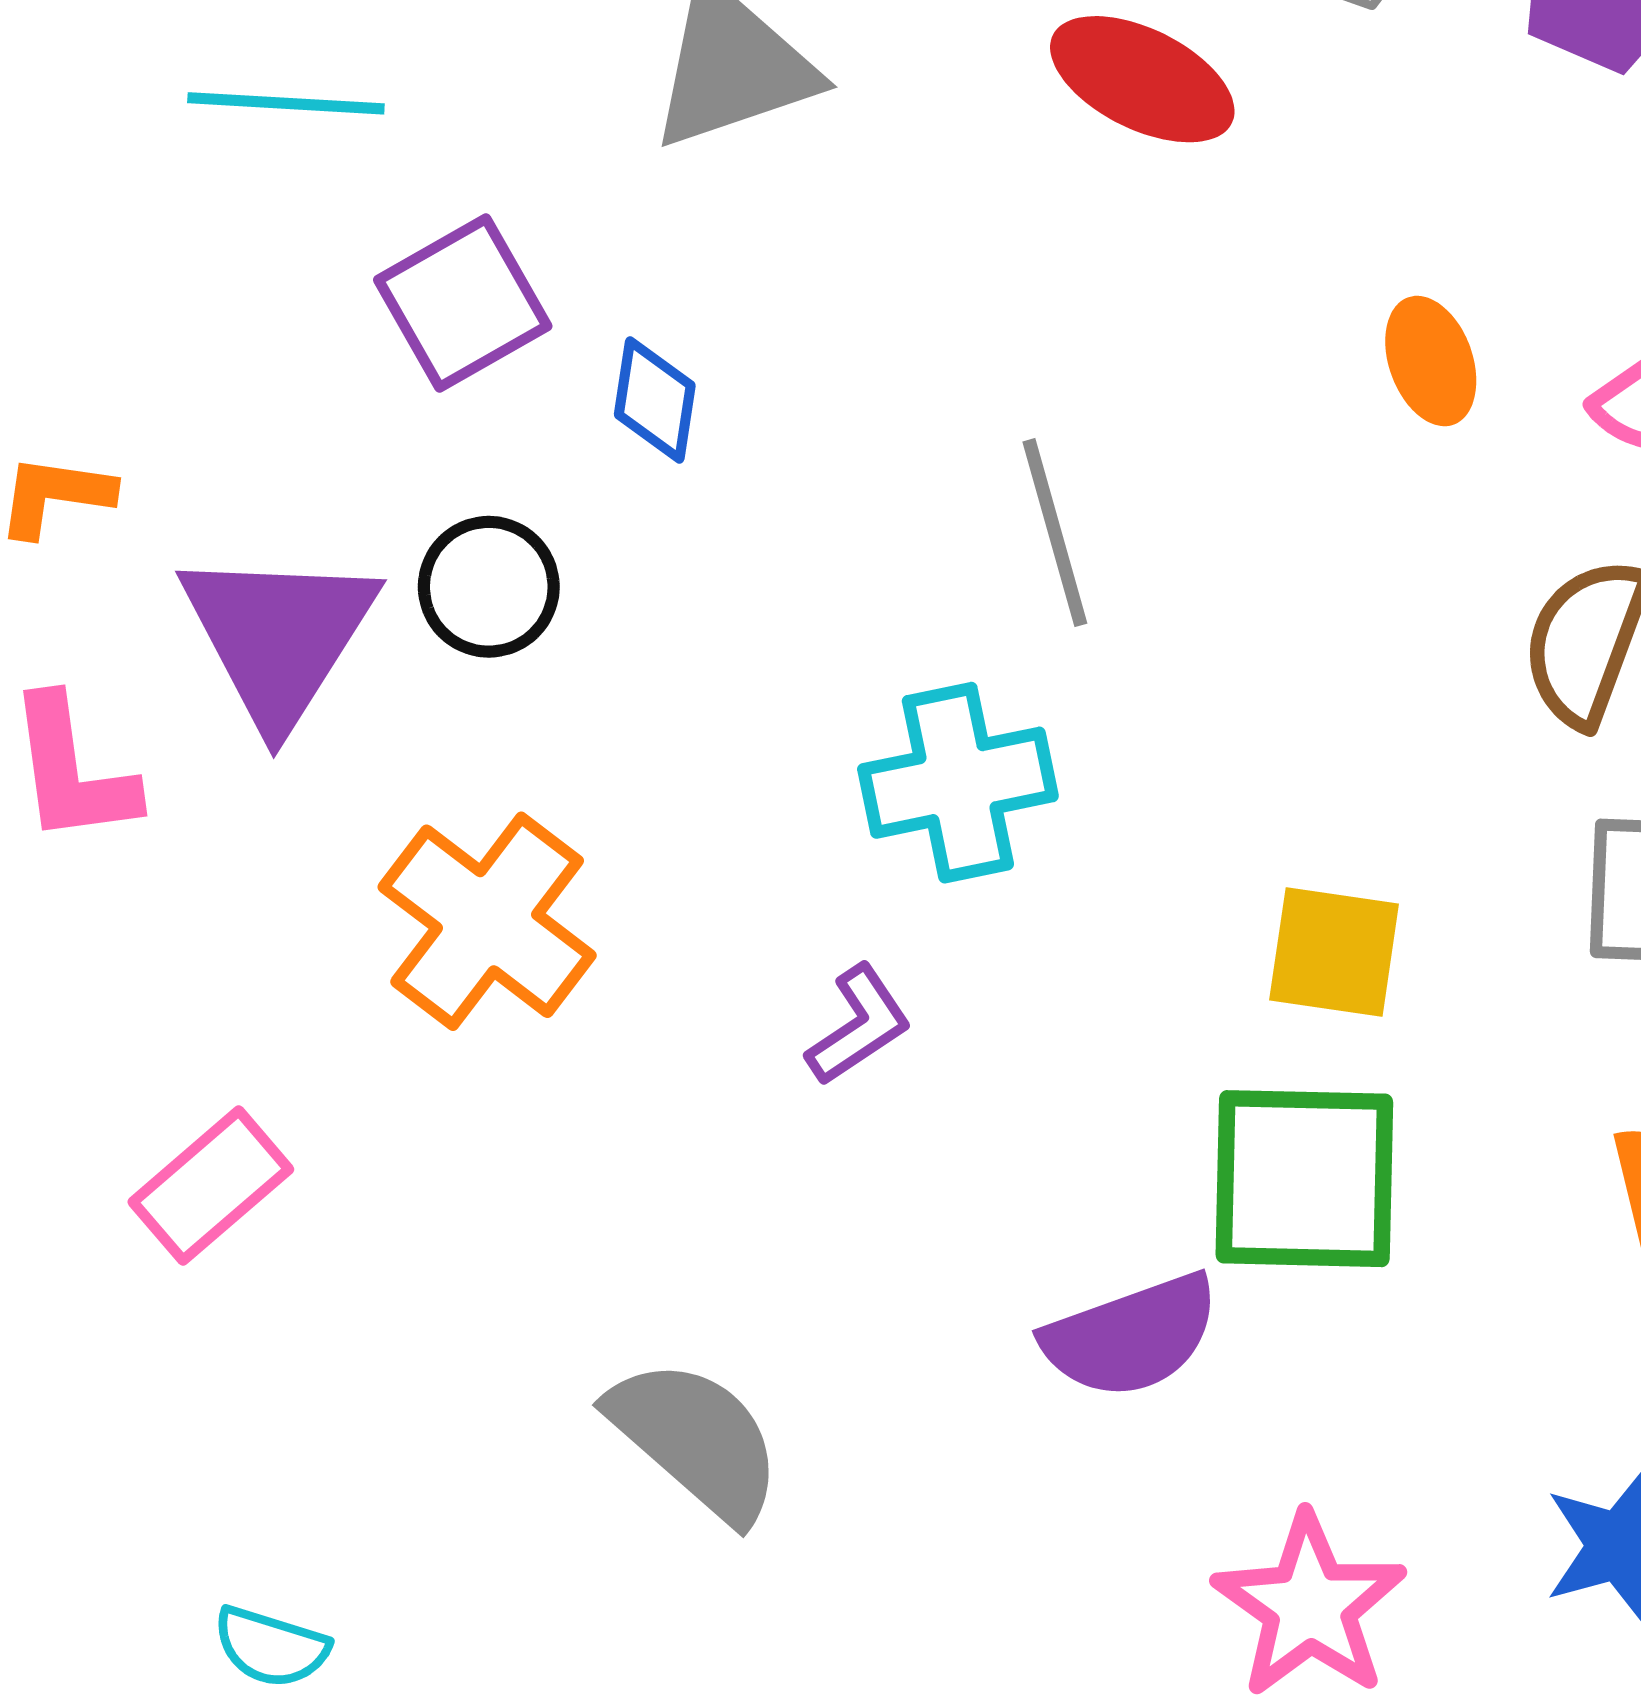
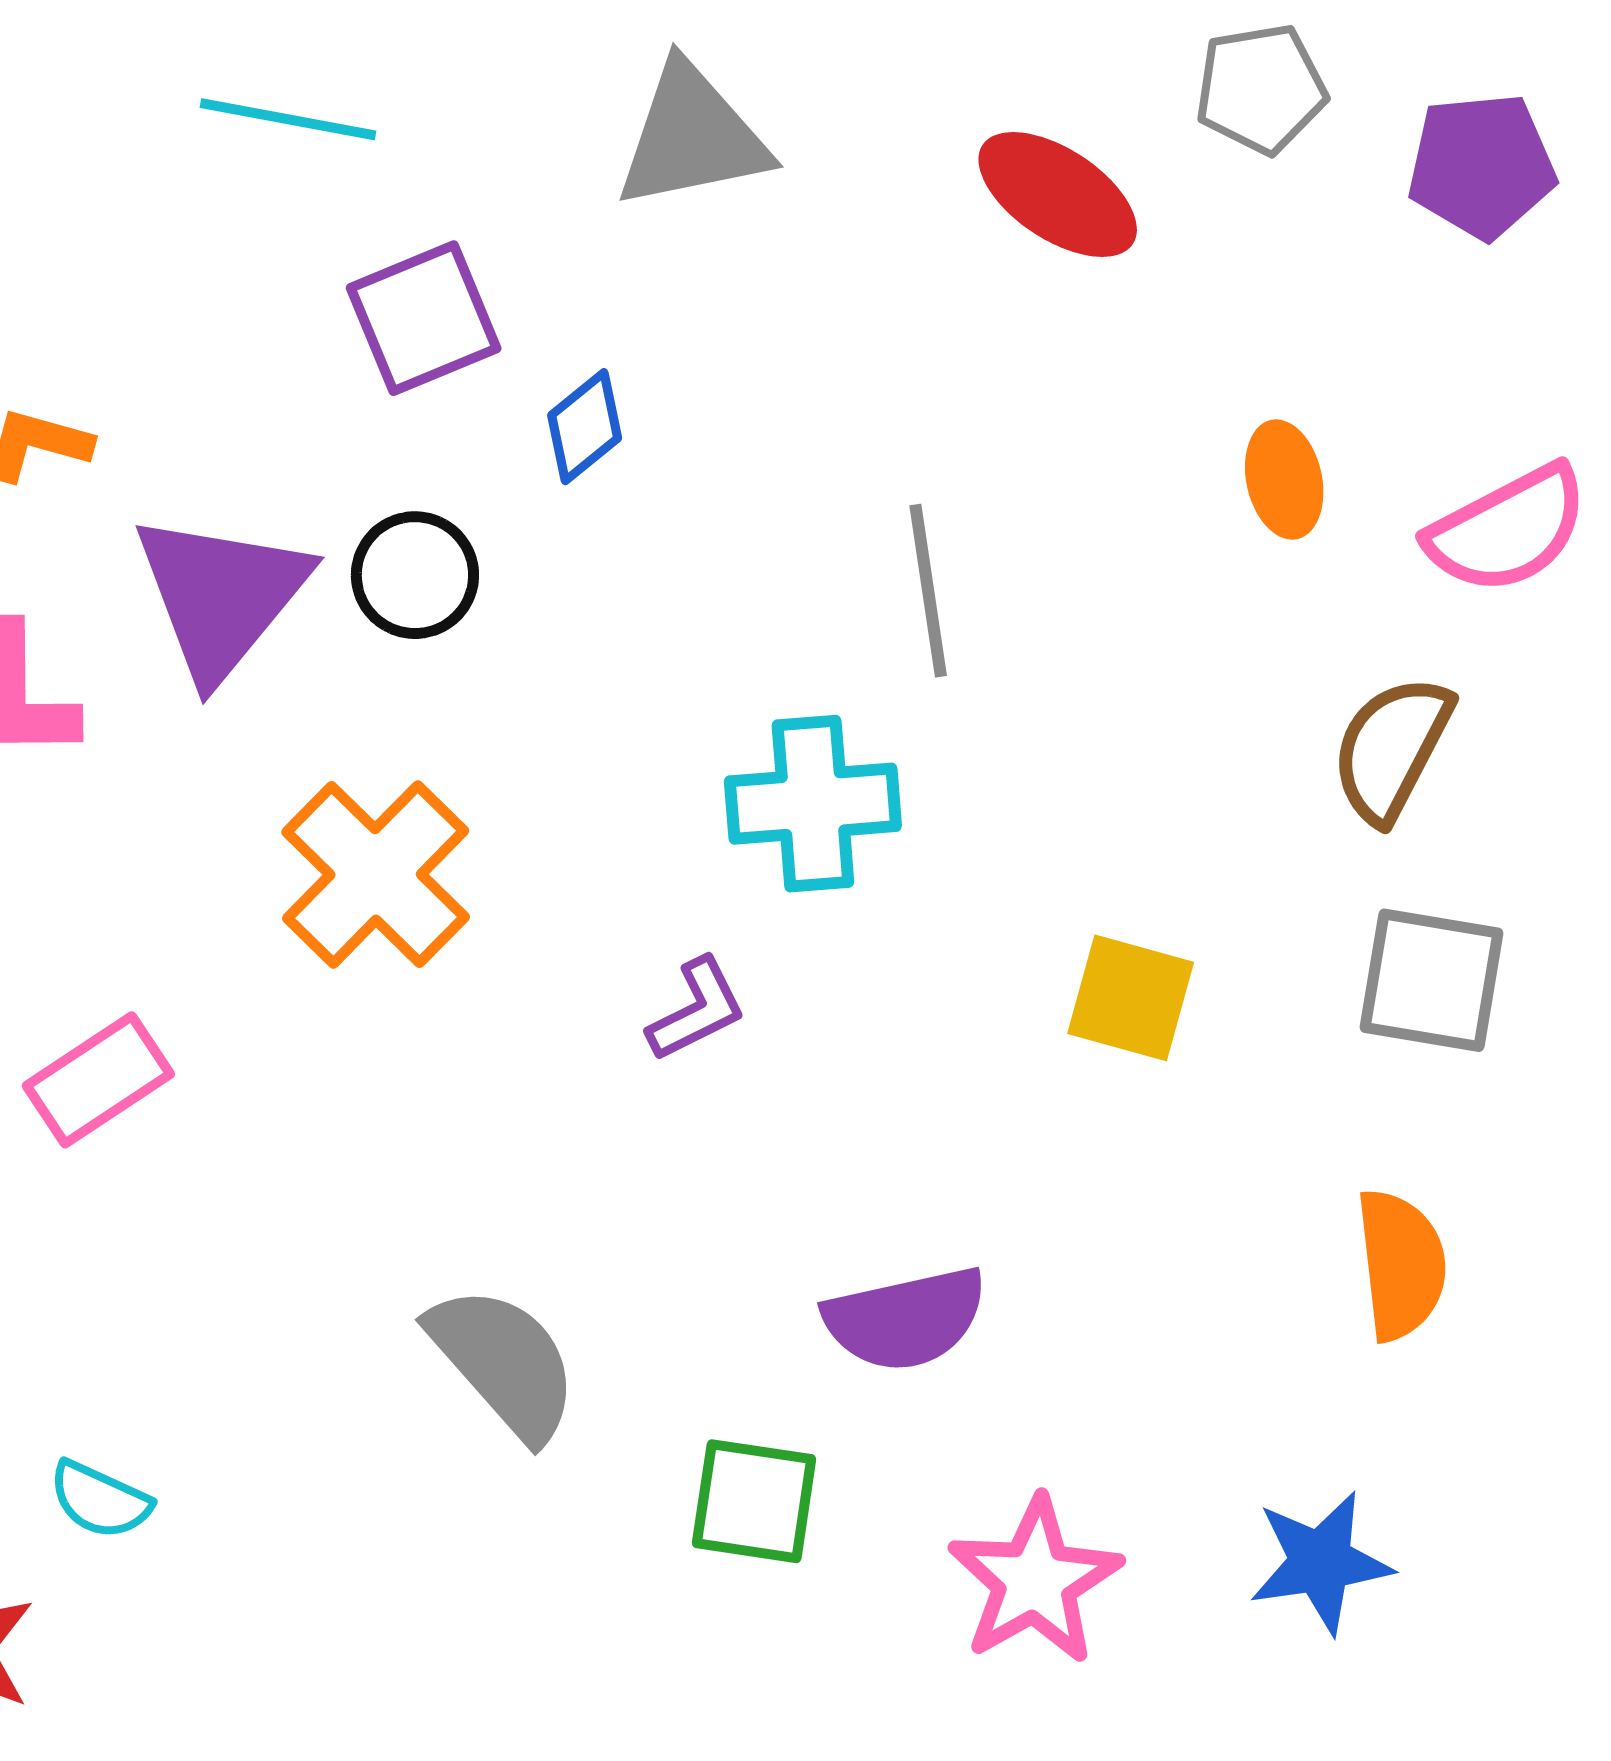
blue diamond: (655, 400) -> (585, 427), turned 35
green square: (1304, 1179) -> (754, 1501), moved, size x0.7

